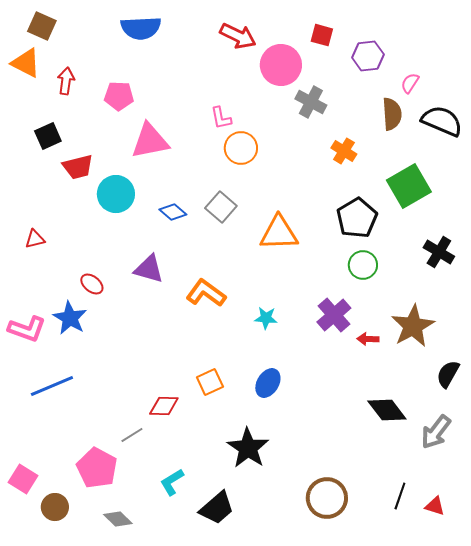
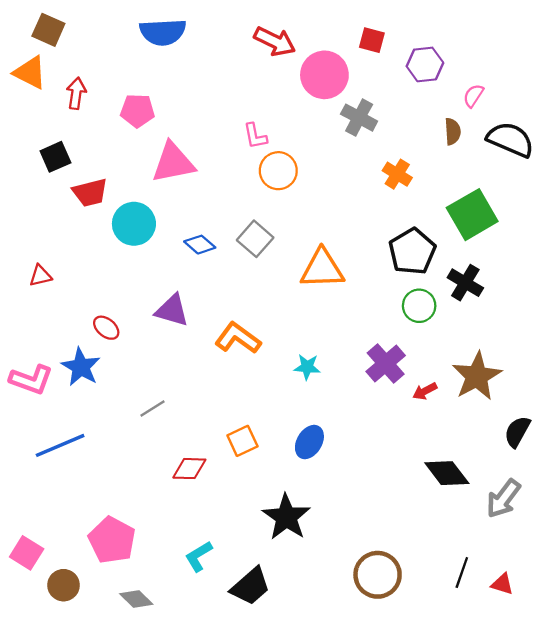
brown semicircle: (392, 114) -> (453, 131), size x0.7
black cross: (439, 252) -> (465, 283), moved
red arrow: (368, 339) -> (425, 391), turned -30
gray line: (132, 435) -> (152, 409), moved

